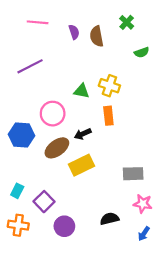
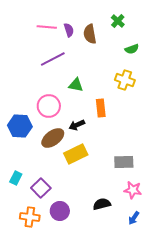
pink line: (38, 22) -> (47, 27), moved
purple line: (30, 66) -> (53, 59), moved
yellow cross: (109, 86) -> (125, 80), moved
orange cross: (18, 225) -> (30, 217), moved

